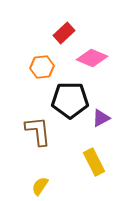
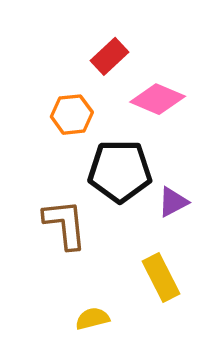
yellow semicircle: (40, 186) -> (92, 319), moved, turned 42

